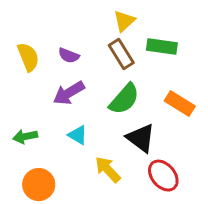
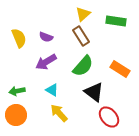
green rectangle: (162, 46) -> (116, 21), moved
yellow arrow: (108, 170) -> (59, 113), moved
orange circle: (39, 185) -> (16, 115), moved

